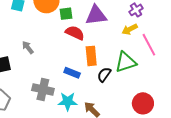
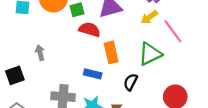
gray arrow: (28, 47) -> (40, 53), turned 32
black semicircle: (104, 75) -> (131, 82), moved

